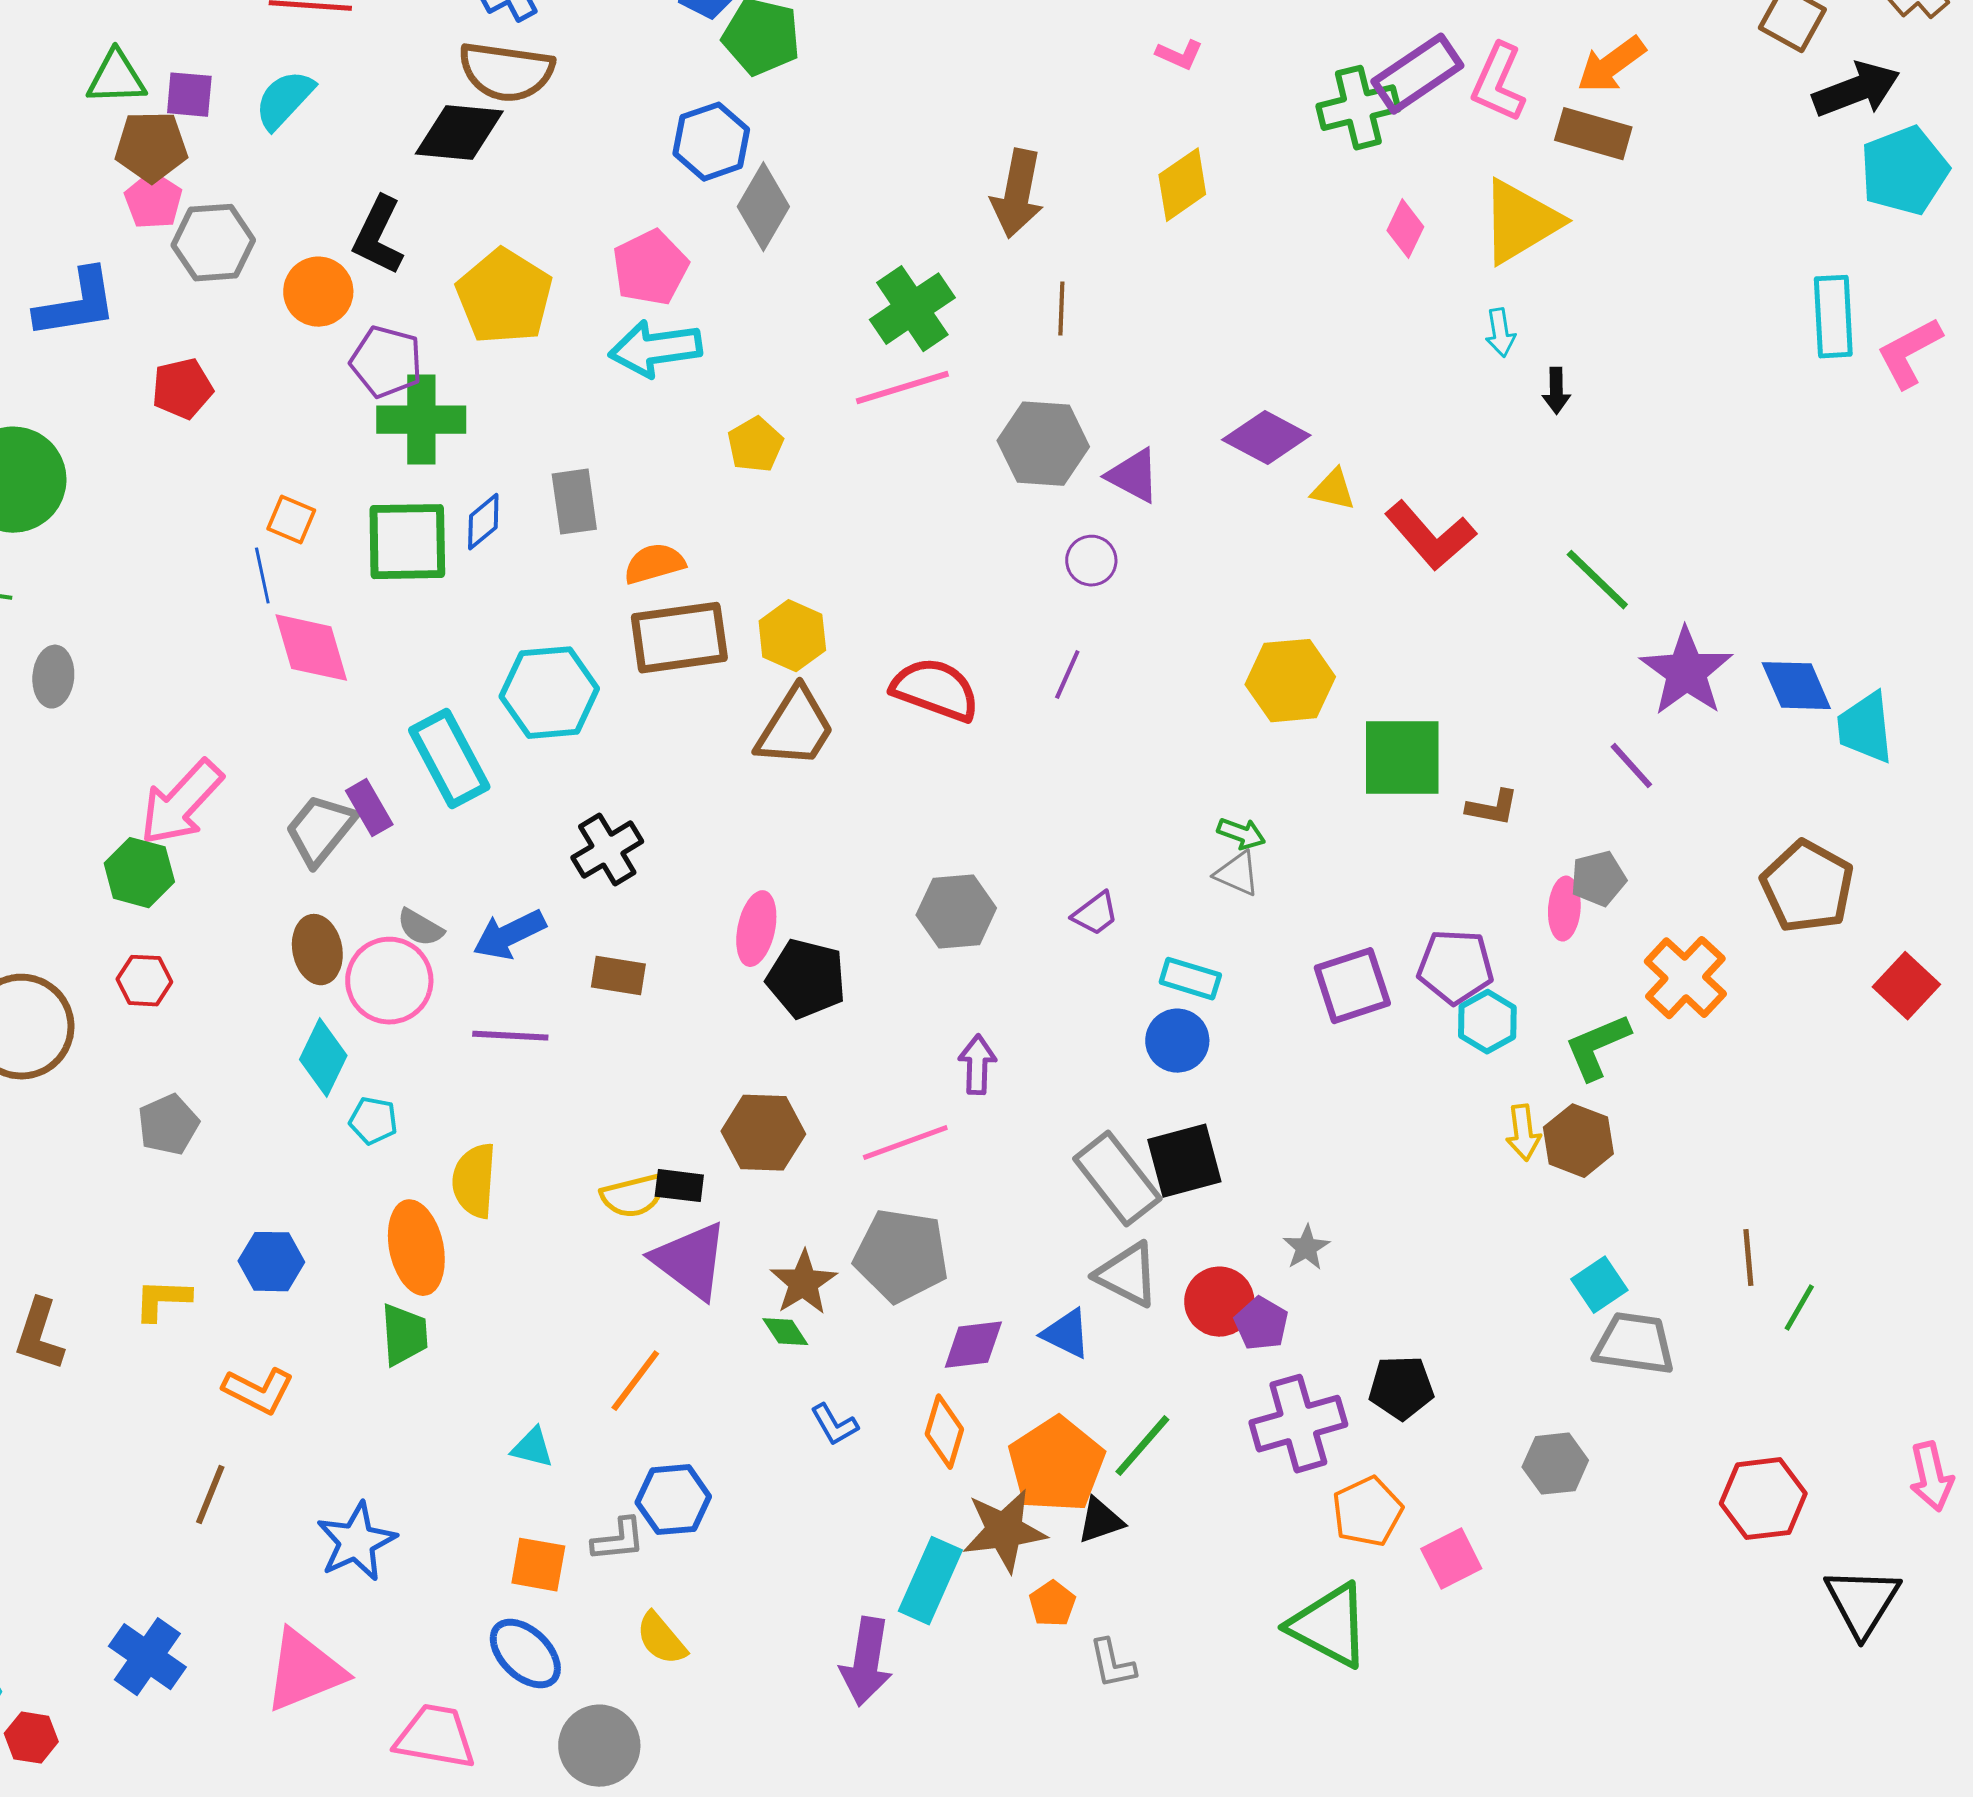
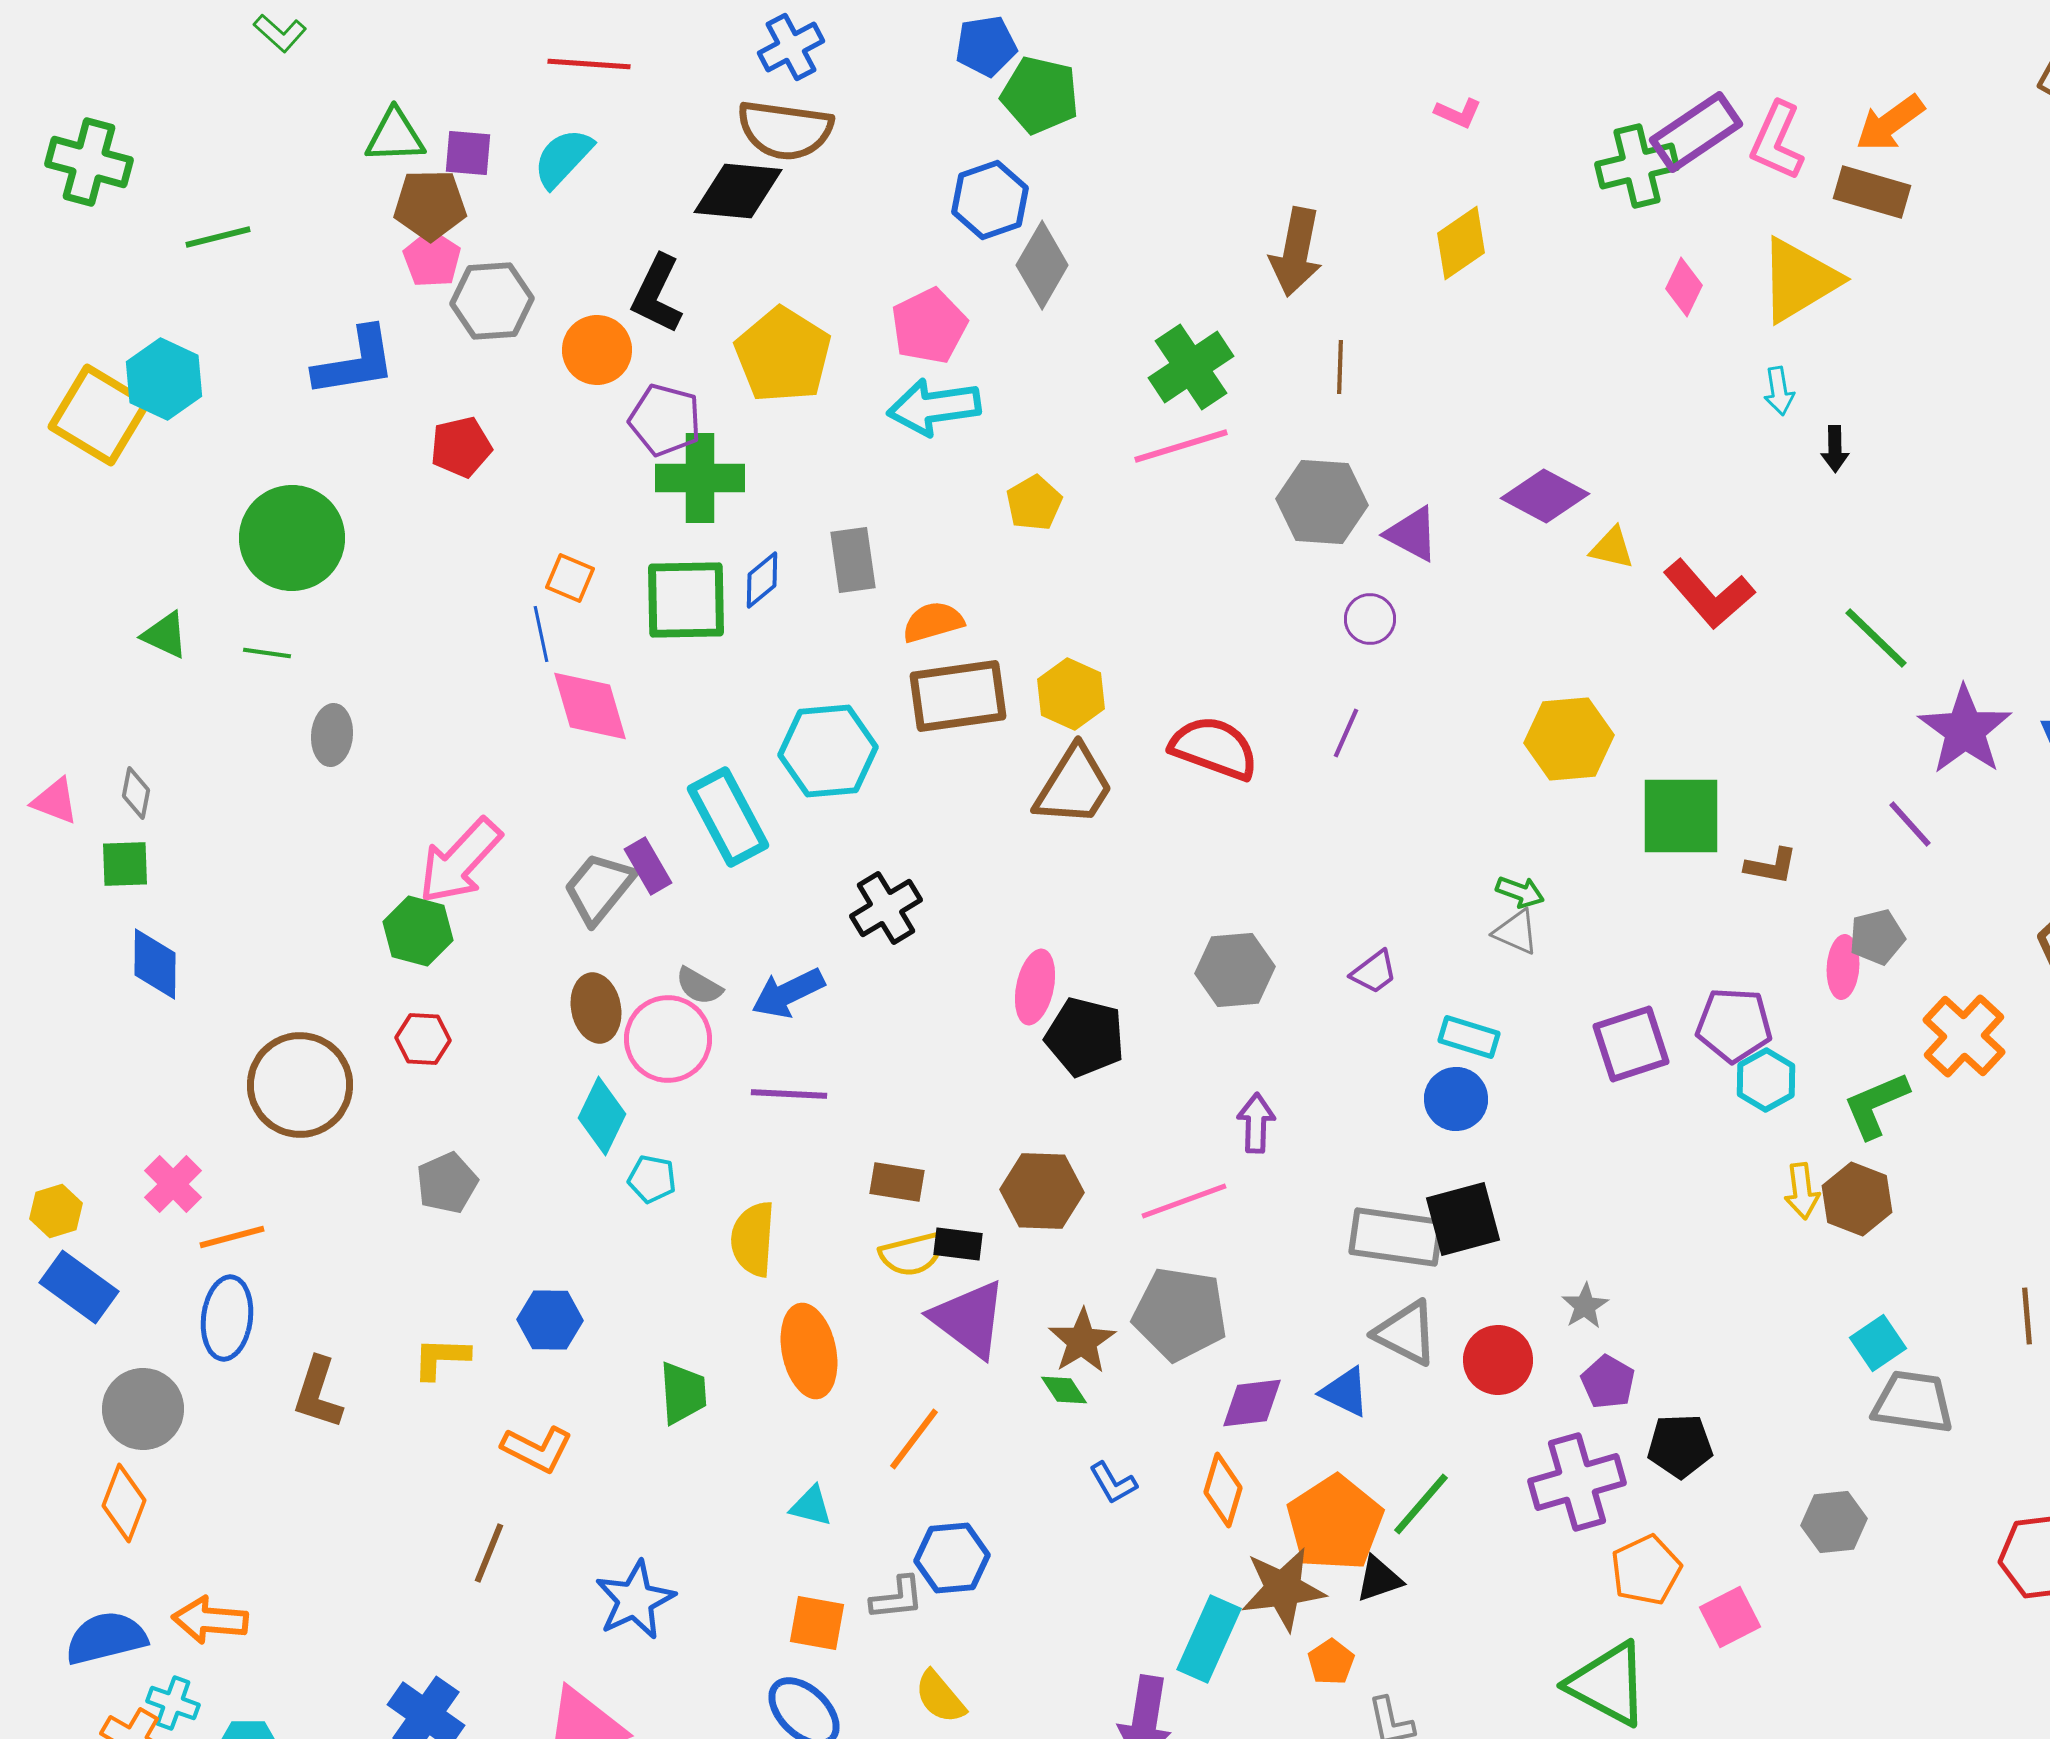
brown rectangle: (618, 976) -> (897, 1182), moved
gray rectangle: (1117, 1179) -> (1396, 1237), turned -44
orange ellipse: (416, 1248) -> (809, 1351), moved
purple pentagon: (1261, 1324) -> (1608, 1382), moved

